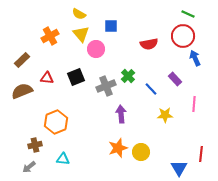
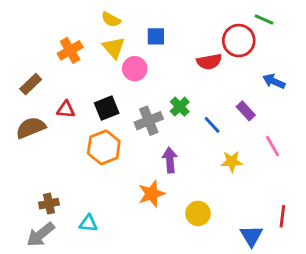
red circle: (183, 36) -> (239, 41), moved
blue arrow: (195, 58) -> (274, 81), turned -42
pink line: (194, 104) -> (272, 146), turned -35
orange hexagon: (56, 122) -> (104, 147), moved
orange star: (118, 148) -> (152, 194), moved
gray arrow: (29, 167) -> (41, 235), size x1.5

